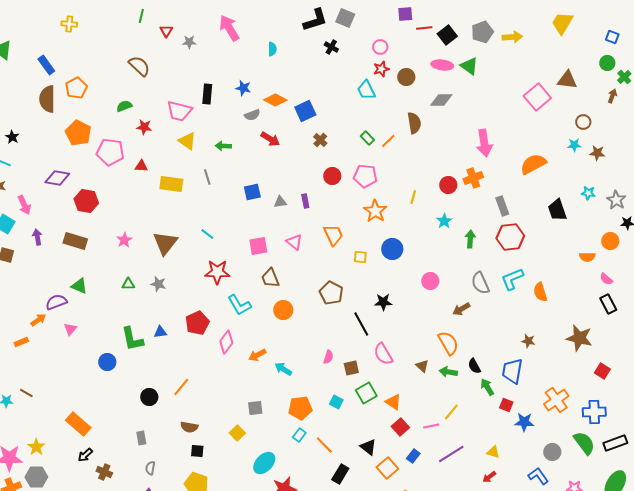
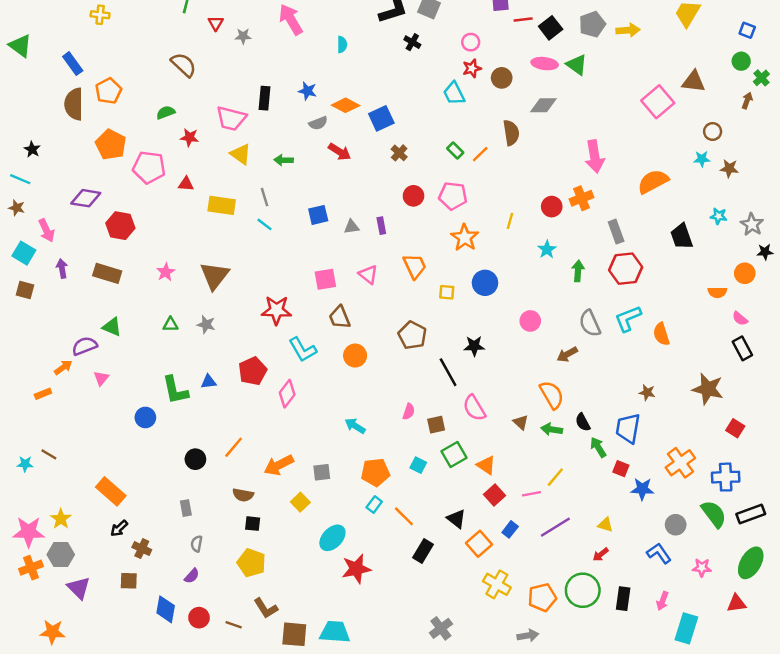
cyan line: (207, 234) -> (265, 224), moved
orange arrow: (257, 355) -> (279, 465), moved, size x1.4

